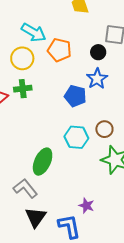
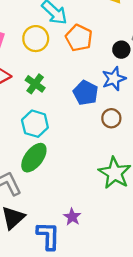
green cross: (23, 89) -> (35, 84), moved, turned 30
brown circle: (104, 129) -> (111, 118), moved
cyan hexagon: (76, 137) -> (35, 124), moved

